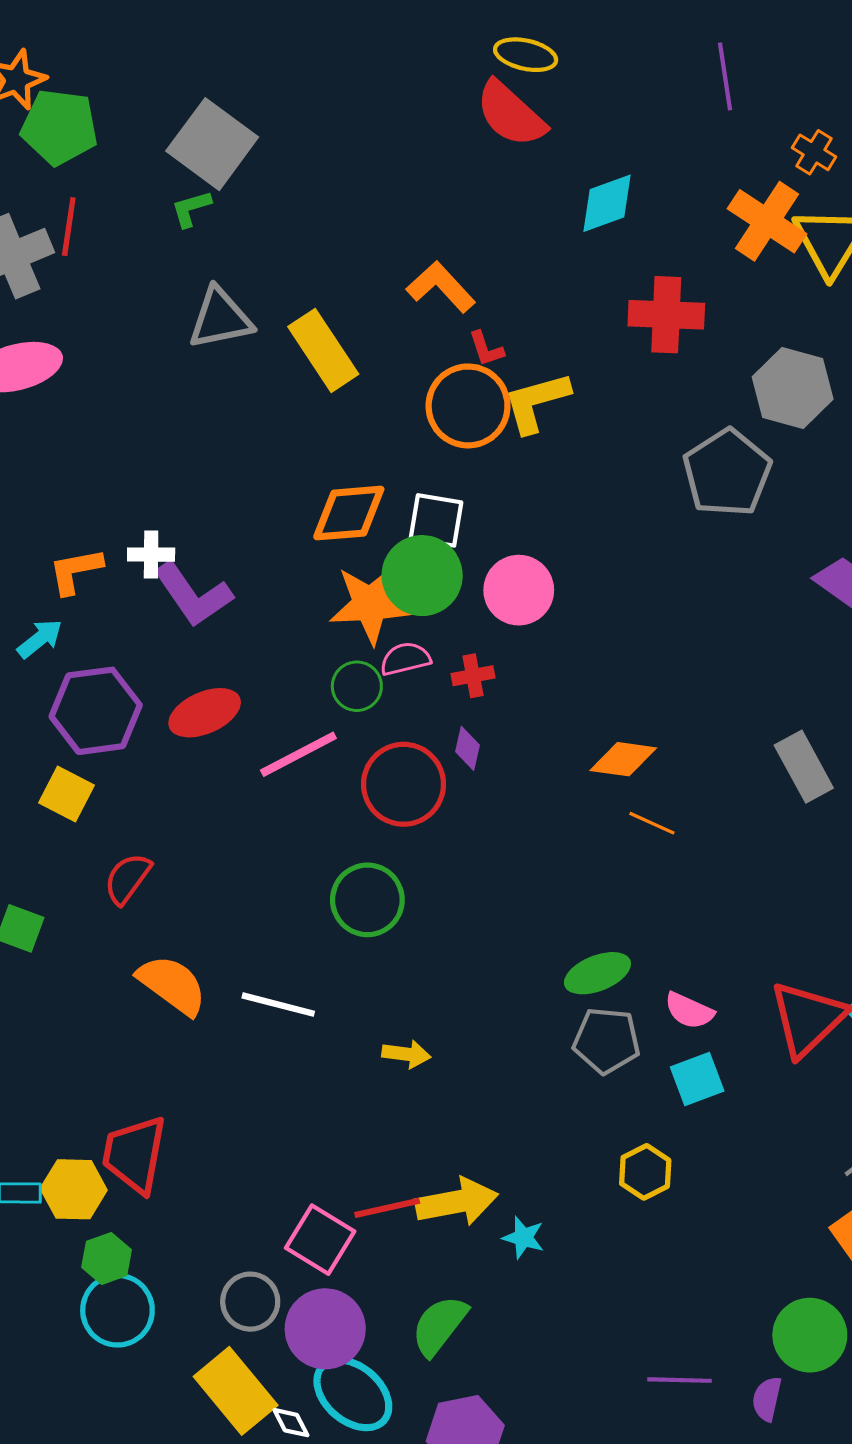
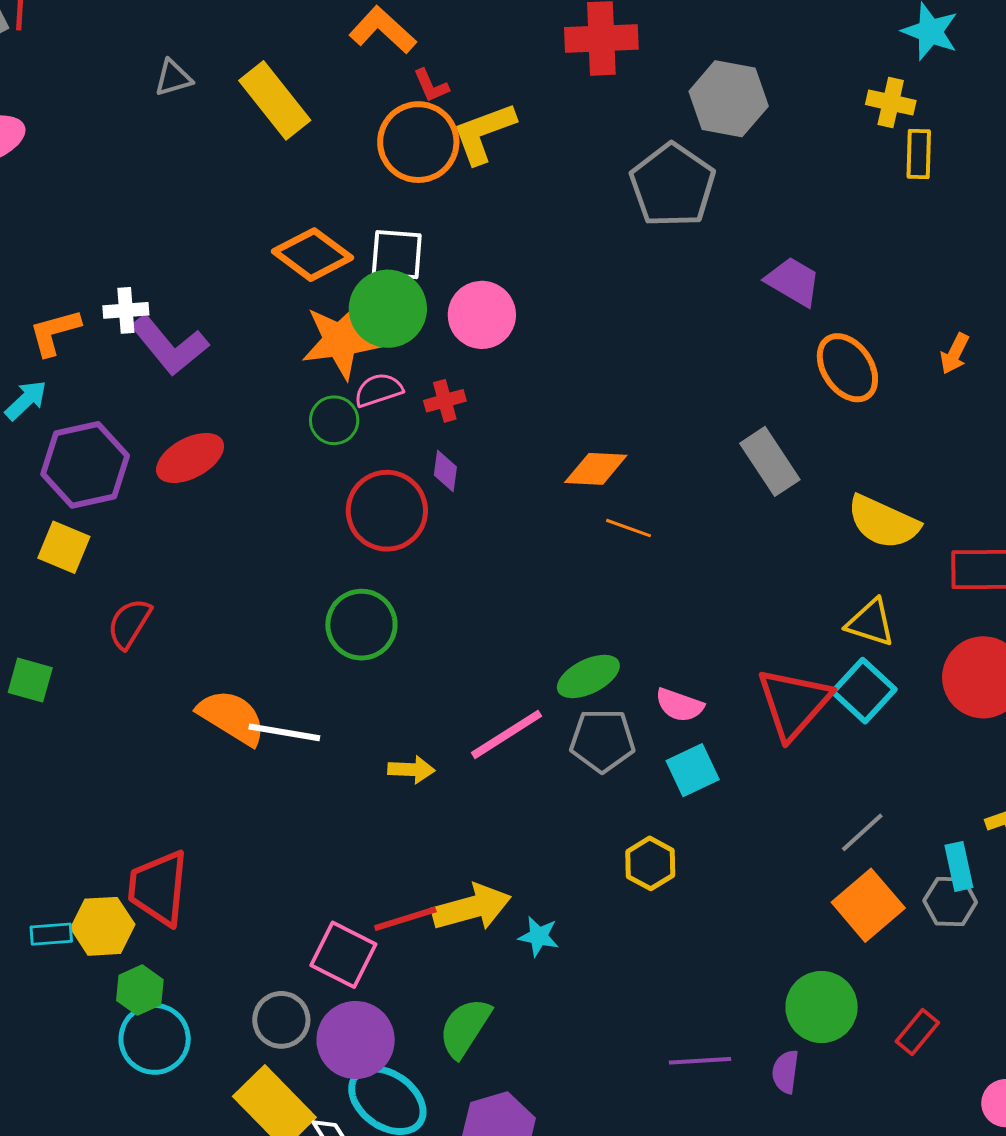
gray triangle: (220, 318) -> (173, 78), size x0.6
orange diamond: (349, 513) -> (312, 255), turned 46
pink line: (298, 754) -> (506, 734), moved
orange semicircle: (172, 985) -> (232, 717), moved

